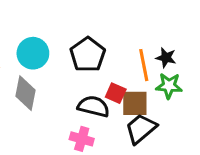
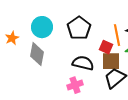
red square: (116, 93) -> (106, 47), moved
pink cross: (82, 139) -> (75, 85), turned -35

